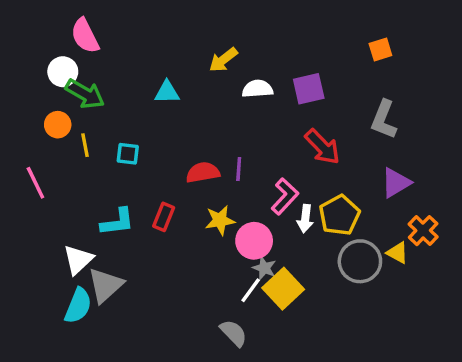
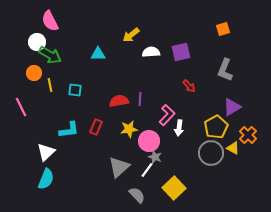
red arrow: (322, 147) -> (189, 86), size x0.6
yellow pentagon: (339, 215) -> (216, 127), moved
gray triangle: (105, 285) -> (119, 167), moved
yellow square: (283, 289) -> (174, 188), moved

